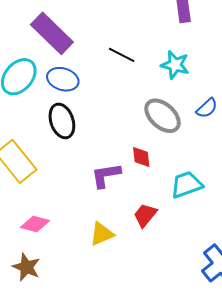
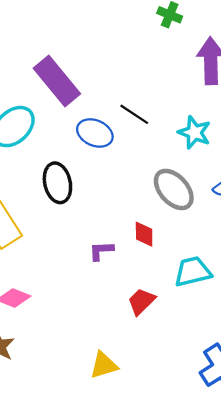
blue ellipse: (63, 79) -> (95, 133), moved
purple L-shape: (106, 175) -> (101, 251), size x0.7
yellow triangle: (102, 234) -> (104, 365), moved

